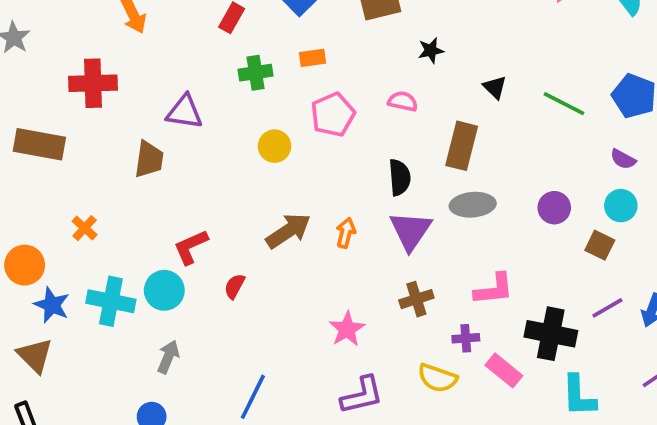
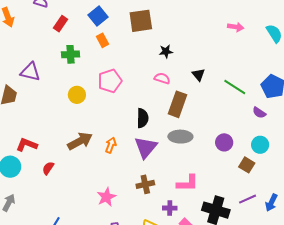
orange rectangle: (313, 58) -> (102, 40), moved, turned 64
pink semicircle: (403, 101) -> (162, 78), moved
purple semicircle: (623, 159) -> (259, 113), moved
red L-shape: (191, 247) -> (27, 145), turned 40

